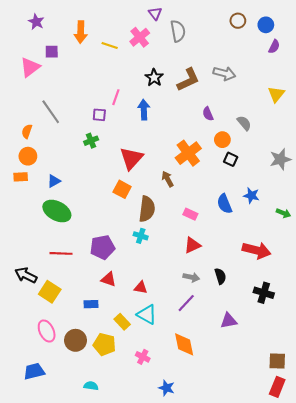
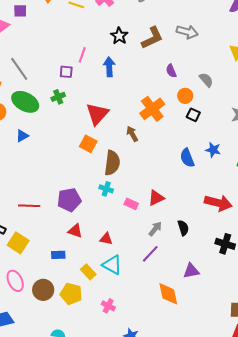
green ellipse: (57, 211) -> (25, 102), moved
pink rectangle: (190, 214) -> (131, 204), moved
gray arrow: (191, 277) -> (155, 229), turned -63
orange diamond: (184, 344) -> (168, 294), moved

